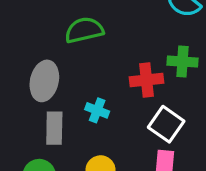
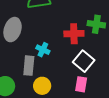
gray rectangle: (54, 128) -> (29, 66), moved

